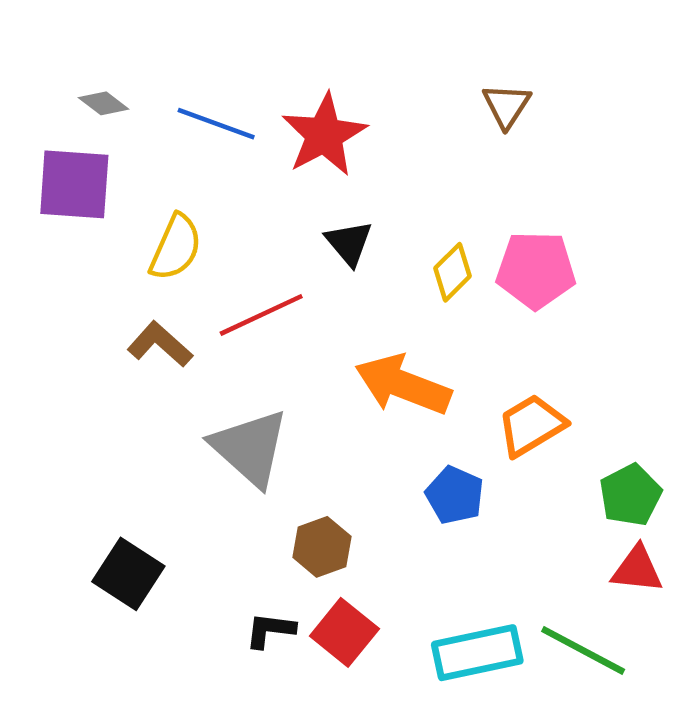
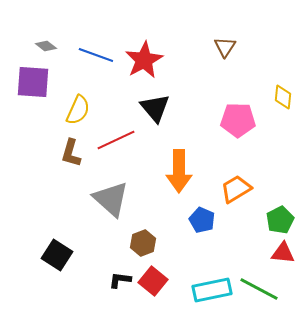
black triangle: (349, 243) -> (155, 108), size x1.4
yellow diamond: (453, 272) -> (283, 97), moved, turned -40
brown L-shape: (160, 344) -> (71, 153), turned -116
orange arrow: (403, 385) -> (179, 171), turned -111

